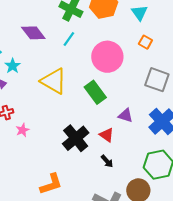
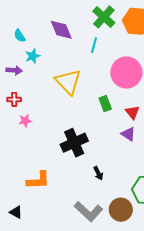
cyan line: (69, 39) -> (94, 45), turned -35
green rectangle: (95, 92) -> (105, 104), size x0.7
red triangle: (107, 135) -> (132, 112), moved

